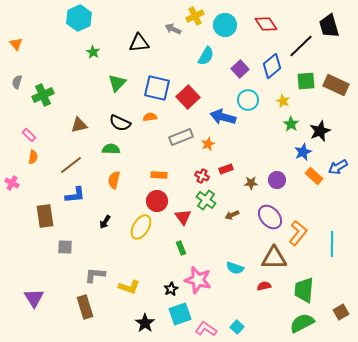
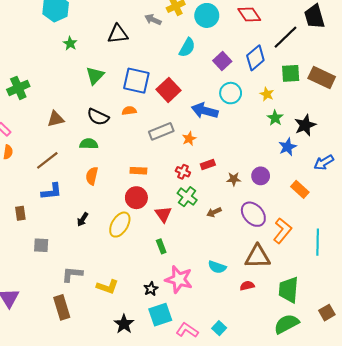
orange rectangle: (314, 176) -> (300, 189), moved
brown rectangle: (45, 216) -> (20, 213), size x0.6

